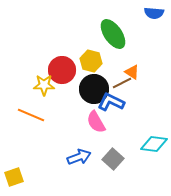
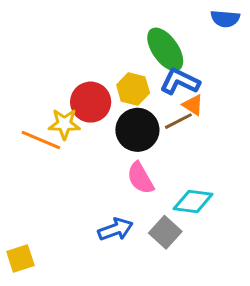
blue L-shape: (111, 102) -> (180, 82), moved
orange line: (31, 115) -> (41, 140), moved
cyan diamond: (154, 144) -> (193, 202), moved

